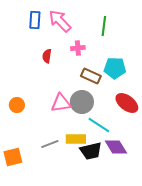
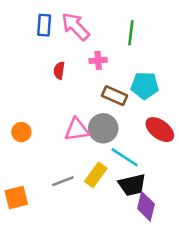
yellow rectangle: (76, 139) -> (96, 175), turned -54
purple diamond: (116, 147) -> (146, 206), moved, turned 45
black trapezoid: (91, 151) -> (132, 185), moved

